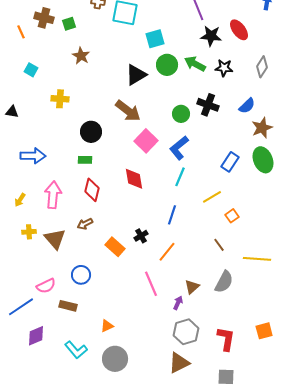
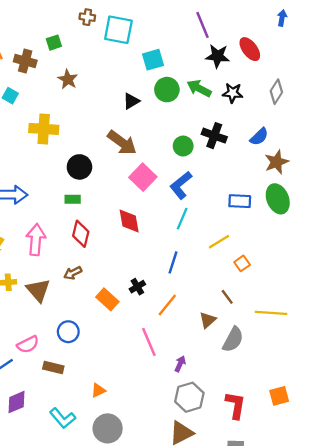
brown cross: (44, 18) -> (25, 61), moved
black triangle: (136, 75) -> (131, 101), size x0.7
yellow cross: (60, 99) -> (44, 129), size x1.4
blue rectangle: (230, 162) -> (240, 201), turned 60
brown triangle: (192, 287) -> (208, 320), moved

